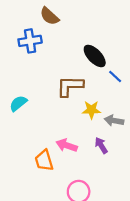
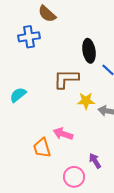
black ellipse: (95, 56) -> (89, 51), turned 35
purple arrow: (101, 145) -> (95, 161), moved

